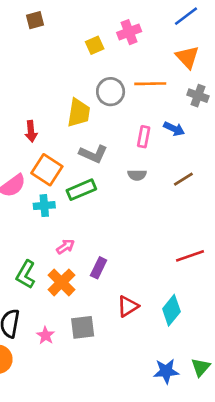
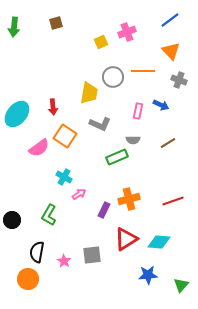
green rectangle: (81, 190) -> (117, 157), moved
cyan cross: (44, 206) -> (64, 177), moved, turned 35
orange cross: (61, 282) -> (129, 199), moved, turned 30
red triangle: (128, 306) -> (126, 239), size x1.4
cyan diamond: (171, 310) -> (159, 242), turned 55
blue star: (166, 371) -> (148, 275), moved

